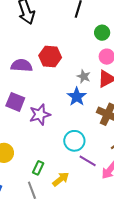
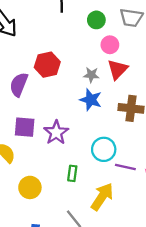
purple semicircle: (22, 65) -> (19, 85), turned -55
green rectangle: (38, 168) -> (72, 173), moved
yellow arrow: (61, 179) -> (102, 197), size x1.4

